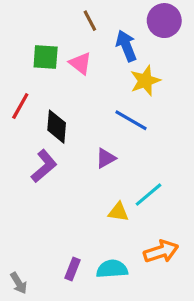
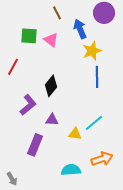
blue line: (131, 120) -> (97, 77), moved, turned 60
black diamond: (57, 127) -> (51, 86), moved, turned 35
purple triangle: (106, 158) -> (52, 120), moved, turned 32
purple rectangle: (72, 269) -> (35, 145), moved, size x1.5

